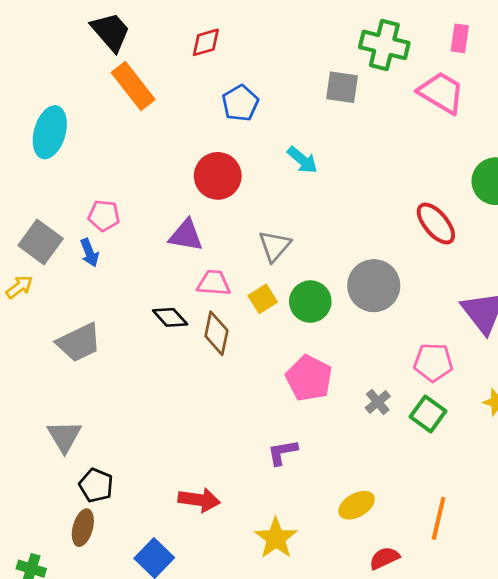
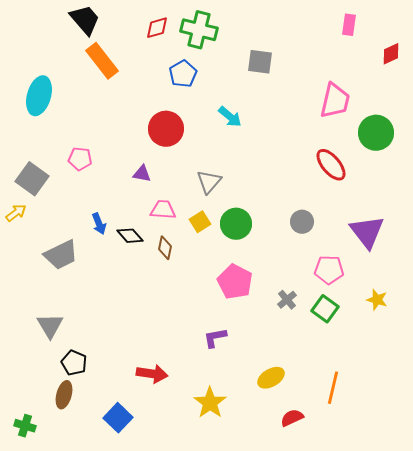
green cross: (384, 45) -> (199, 30), moved
pink trapezoid: (441, 93) -> (335, 101), moved, turned 72
purple triangle: (186, 235) -> (142, 174), size x0.7
blue arrow: (89, 253) -> (99, 224), moved
gray circle: (374, 286) -> (302, 222), moved, size x0.6
brown diamond: (216, 333) -> (165, 248), size x0.7

